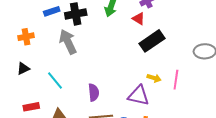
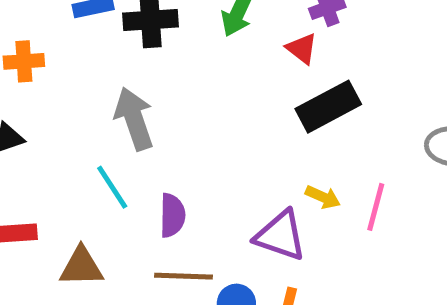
gray arrow: (68, 42) -> (134, 119), moved
cyan line: (55, 80) -> (112, 187), moved

